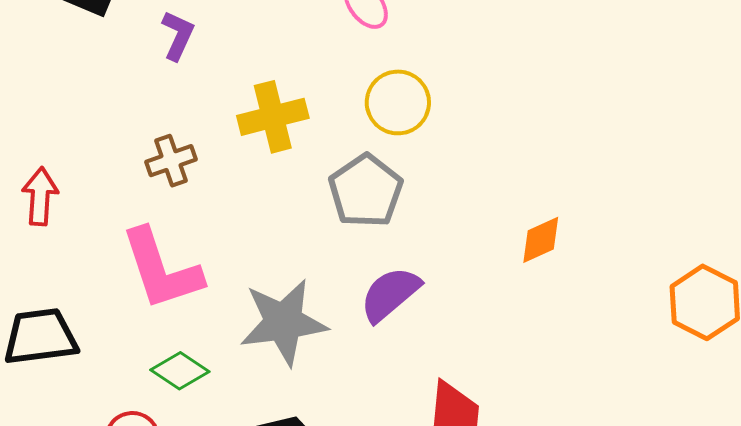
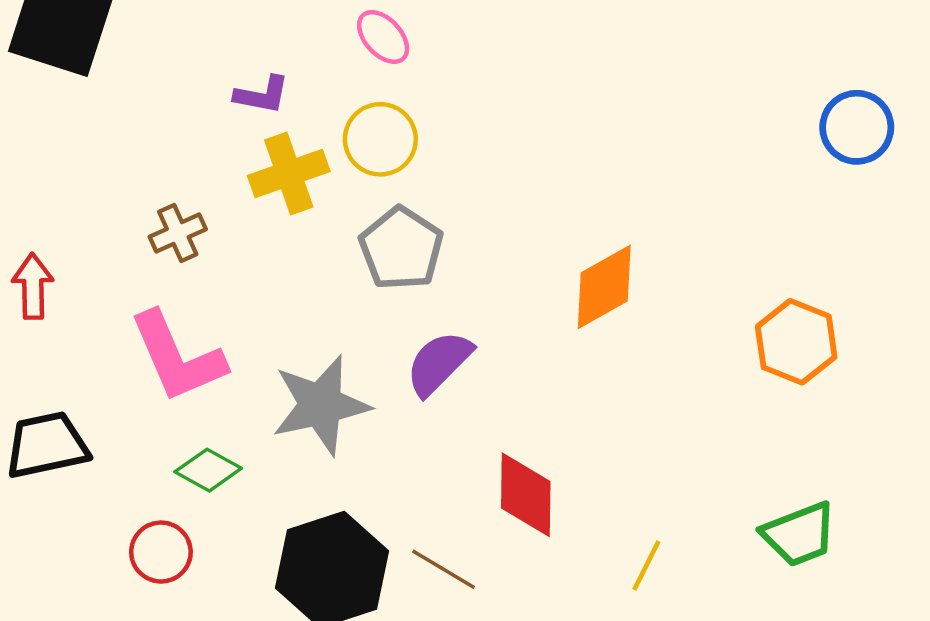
purple L-shape: (178, 35) -> (262, 95), moved, turned 81
yellow circle: (398, 102) -> (380, 139), moved
orange diamond: (541, 240) -> (604, 287), size x1.5

